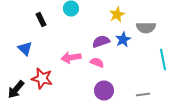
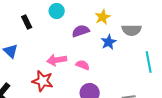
purple semicircle: (101, 42) -> (81, 31), moved
red star: (42, 78) -> (43, 81), moved

